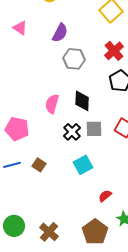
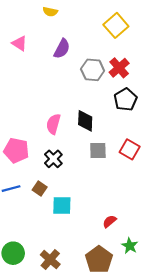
gray hexagon: (74, 59) -> (93, 70), moved
black cross: (72, 132) -> (53, 159), moved
cyan square: (83, 165) -> (62, 206), moved, turned 30

